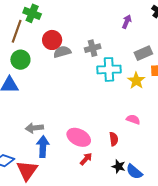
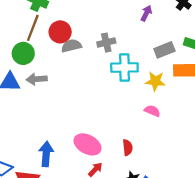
brown line: (17, 31) -> (33, 28), moved
yellow star: (136, 81) -> (155, 81), turned -30
pink semicircle: (133, 119) -> (152, 111), moved
gray arrow: (34, 128) -> (37, 79), moved

